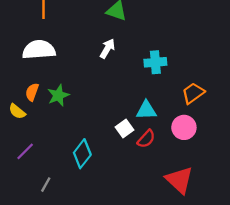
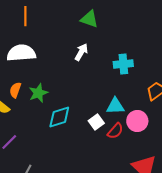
pink circle: (184, 127) -> (137, 121), moved
cyan diamond: (82, 154) -> (59, 117), moved, turned 35

